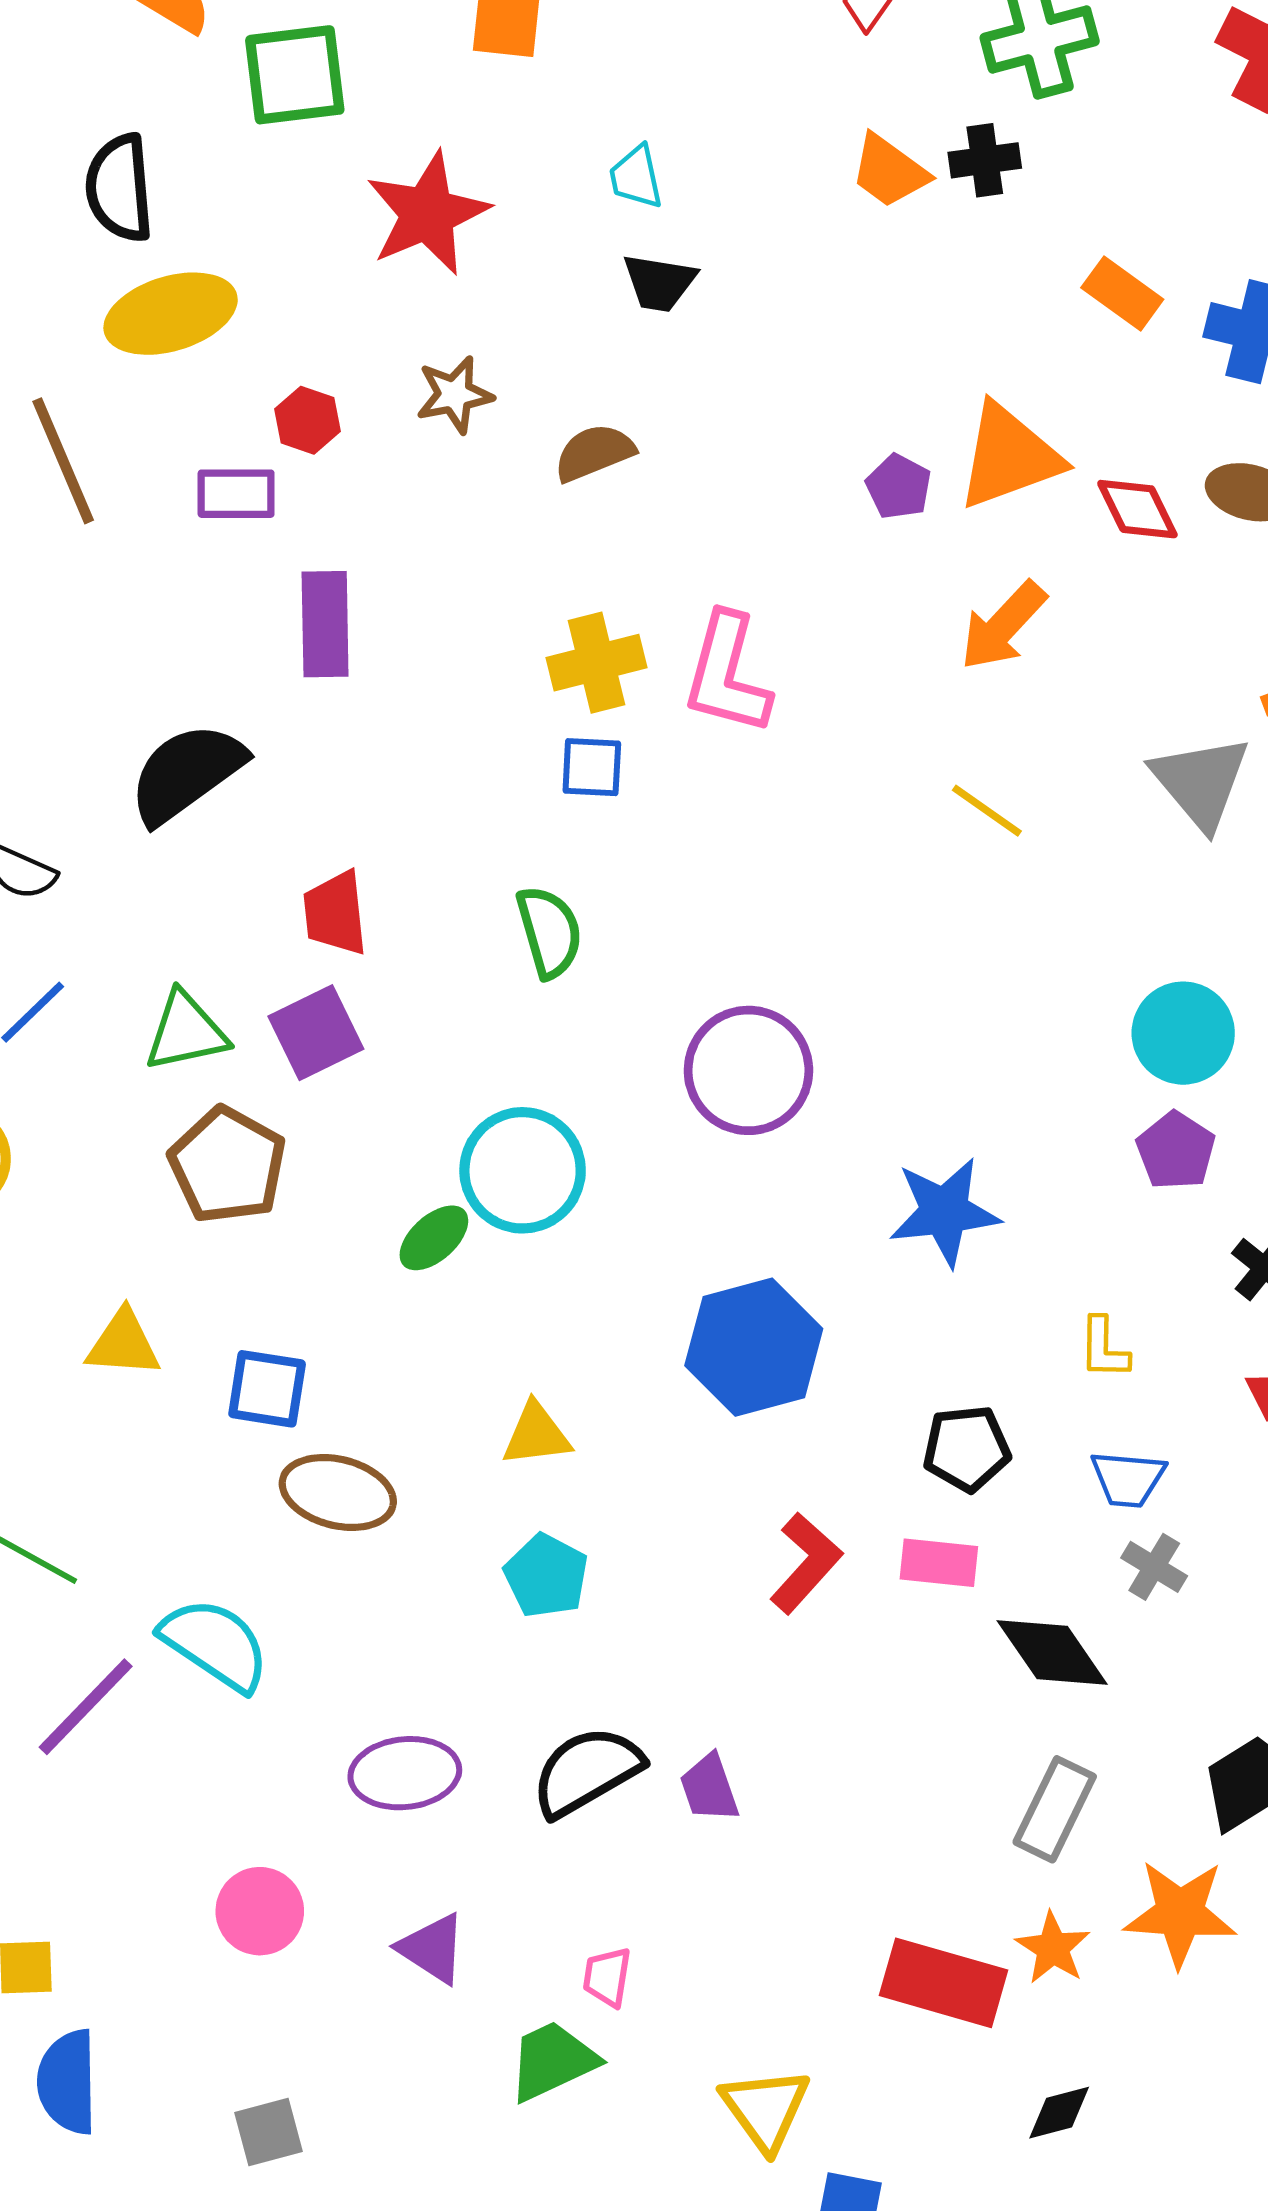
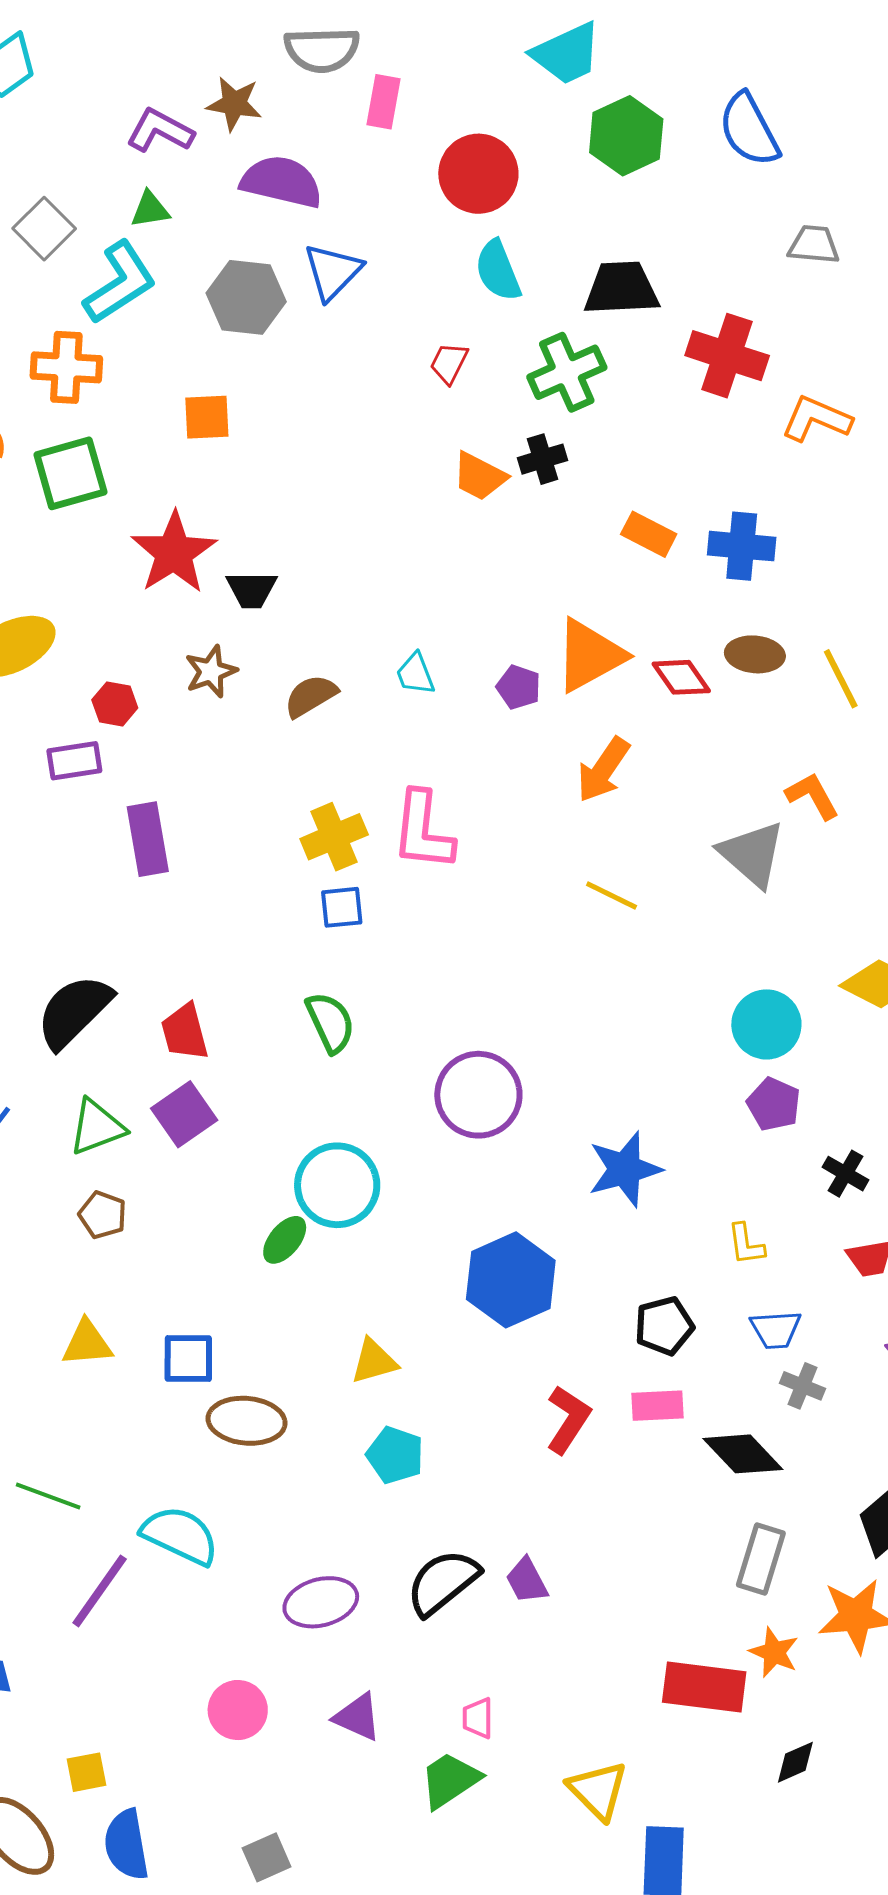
cyan trapezoid: (636, 177) -> (415, 674), moved
black trapezoid: (659, 283) -> (251, 590), moved
black semicircle: (186, 773) -> (74, 1011), moved
brown pentagon: (228, 1165) -> (103, 1215), moved, size x0.6

